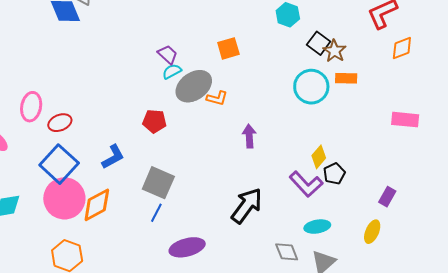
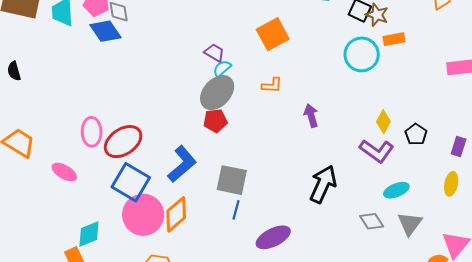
orange square: (228, 48) -> (273, 34), size x1.4
gray ellipse: (194, 86) -> (217, 93), moved
red ellipse: (60, 123) -> (123, 142), size x1.6
blue L-shape: (113, 157) -> (182, 164), size x1.4
black pentagon: (334, 174) -> (416, 134), moved

